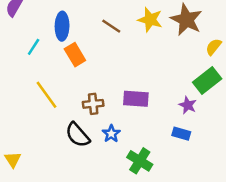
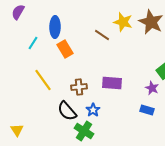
brown line: (111, 26) -> (102, 35), moved
green cross: (140, 161) -> (84, 131), moved

